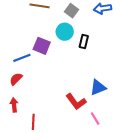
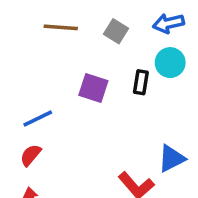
cyan circle: (65, 32) -> (170, 63), moved
purple square: (42, 46) -> (93, 88), moved

